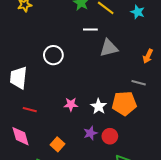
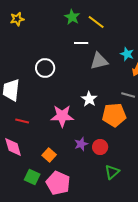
cyan star: (138, 12) -> (127, 54), moved
pink star: (71, 104) -> (62, 116), size x1.6
white star: (99, 106) -> (89, 99), moved

